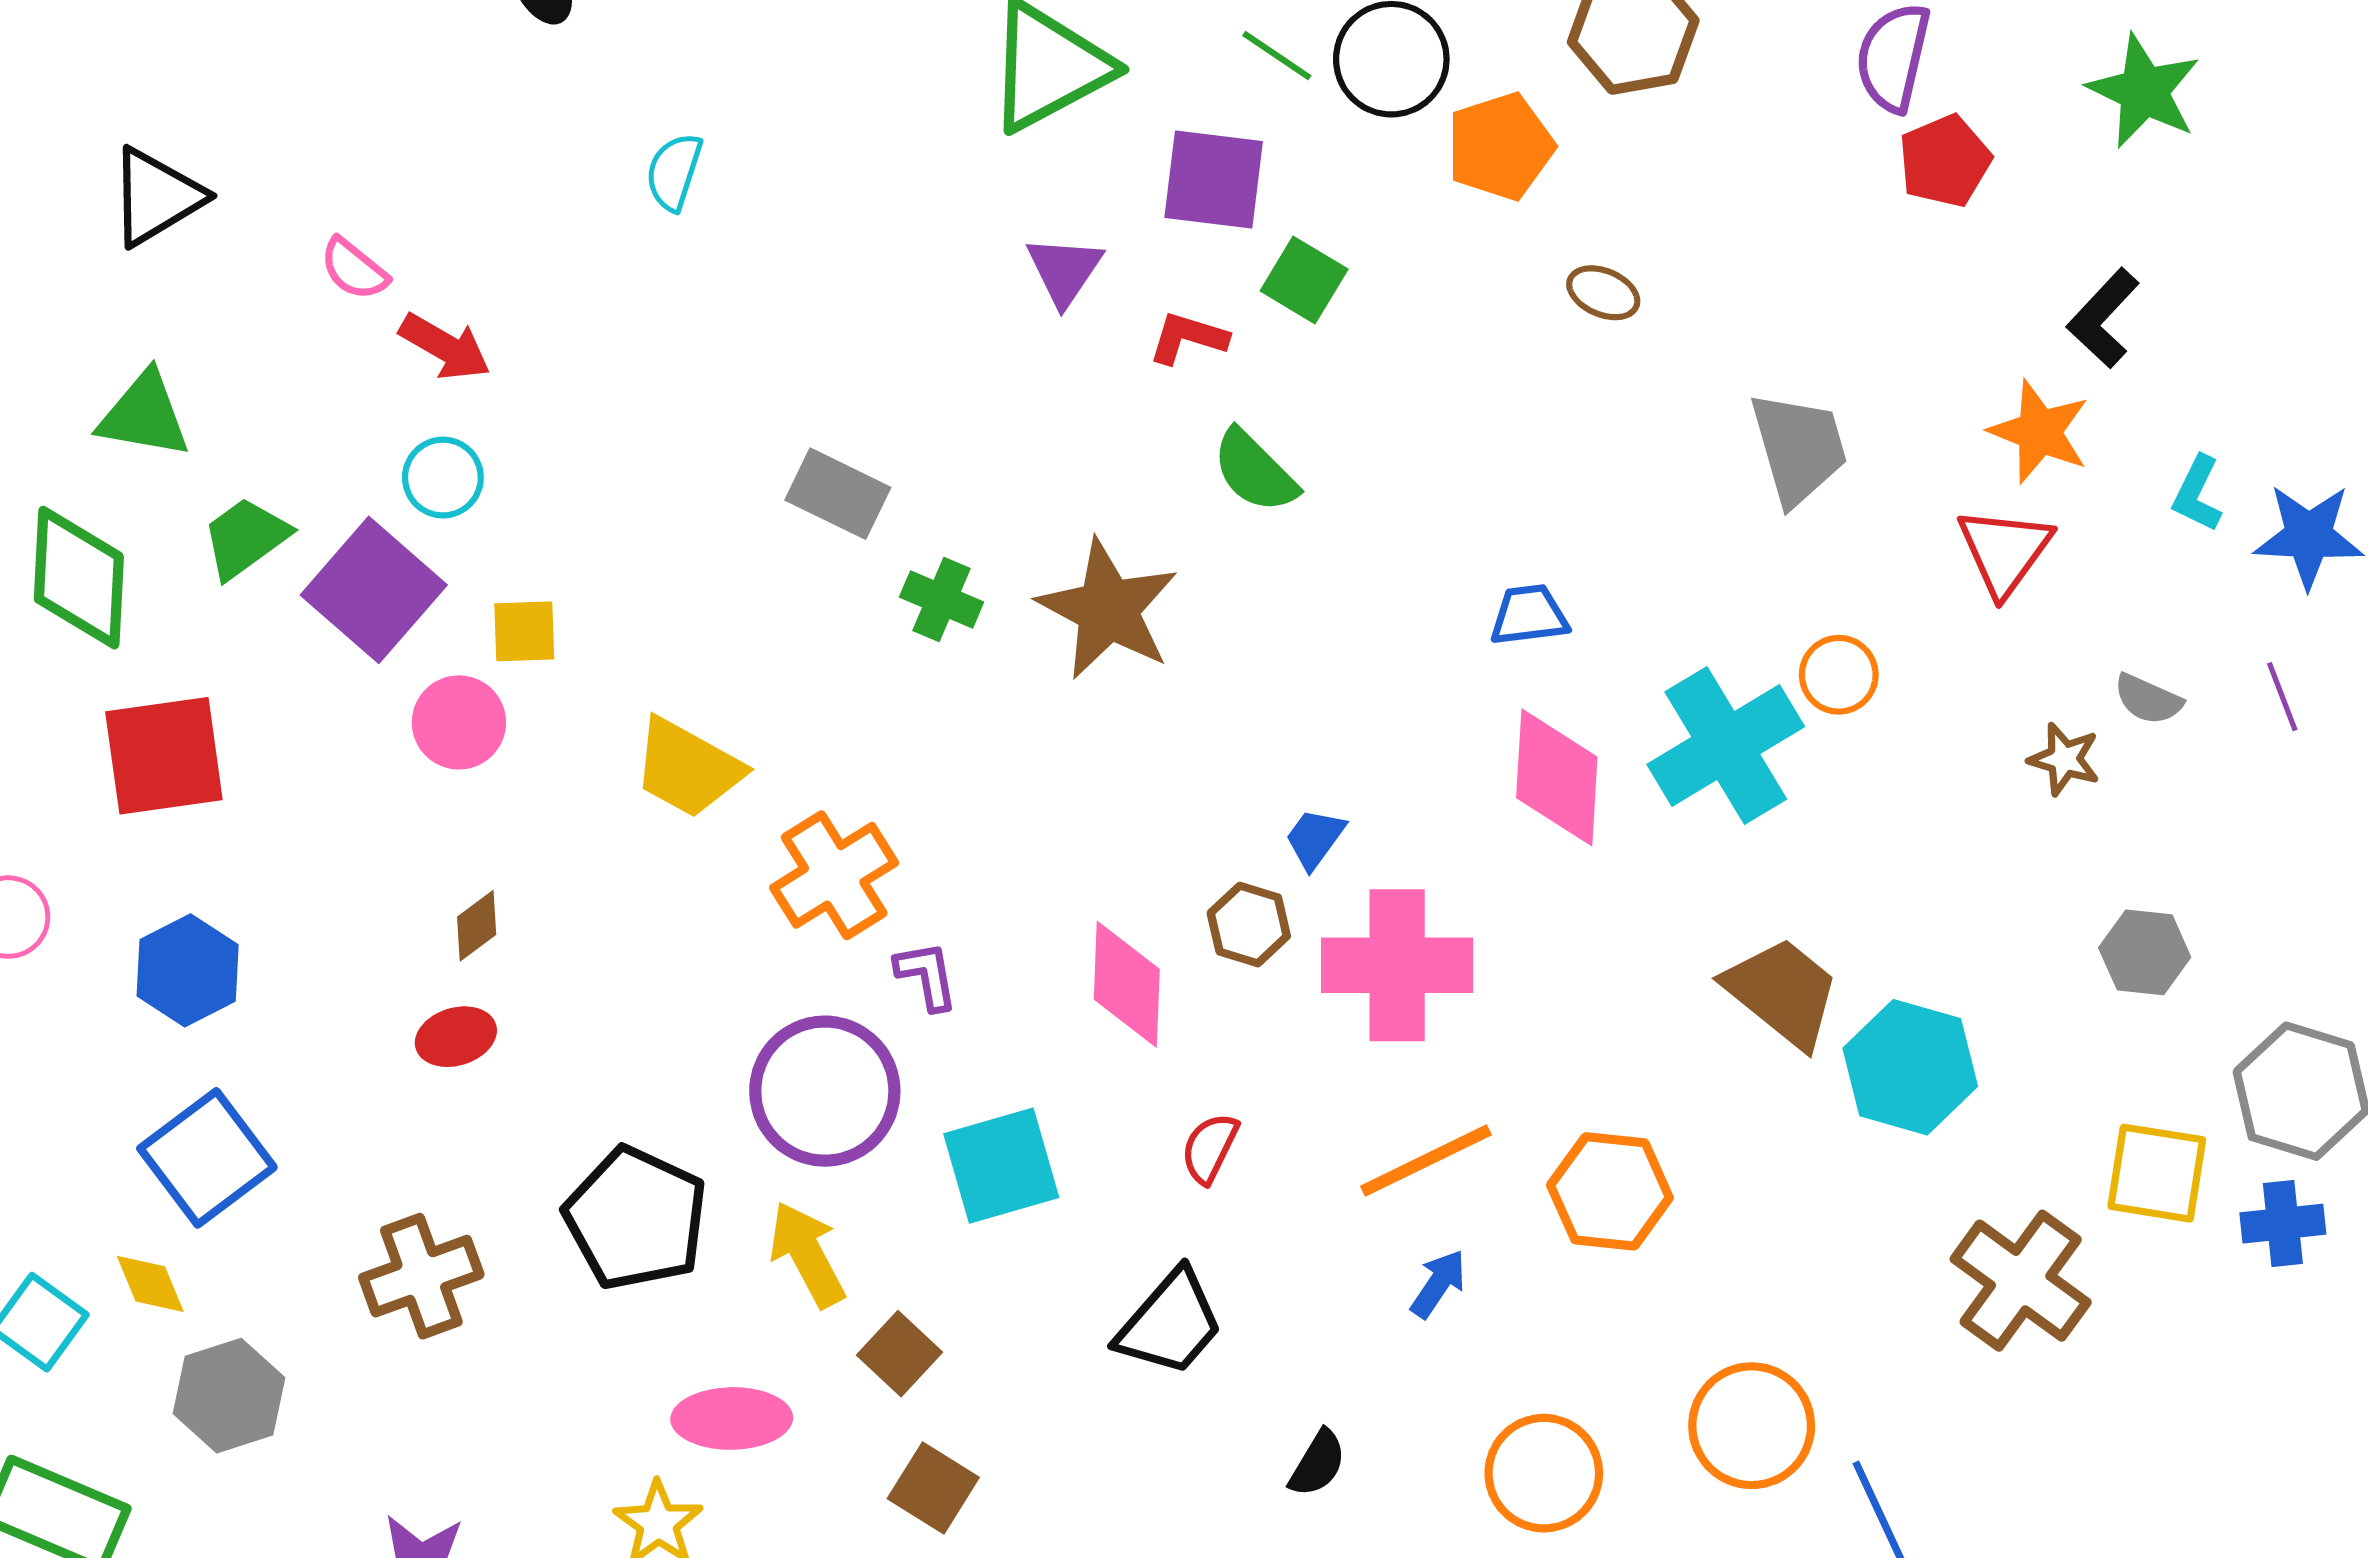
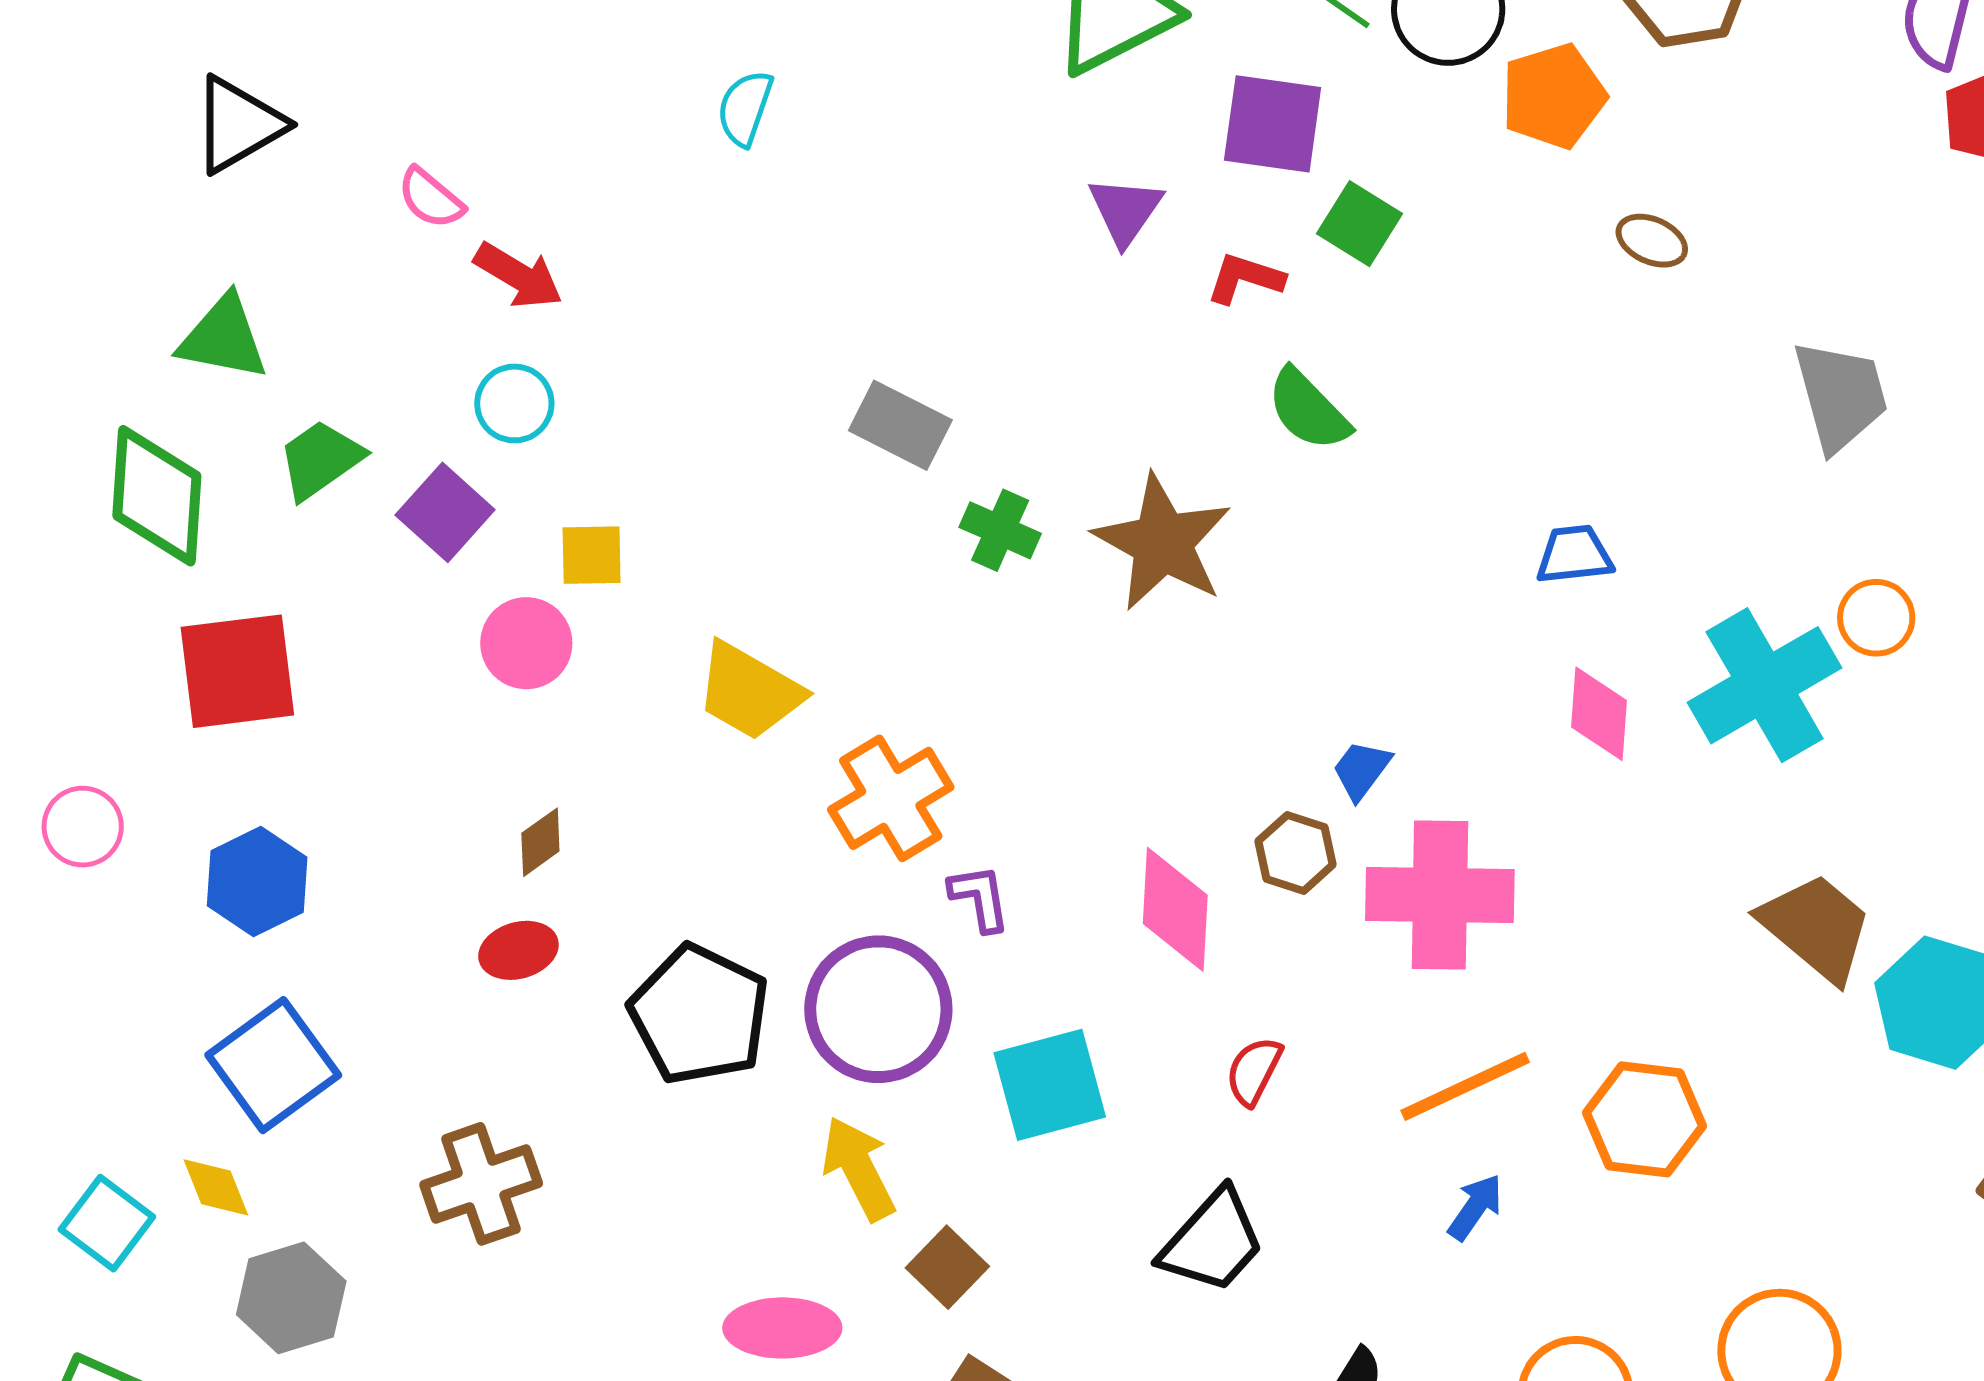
purple square: (374, 590) -> (445, 512), size x0.7
pink diamond: (1557, 777) -> (1599, 714), size x0.7
black pentagon: (636, 1218) -> (699, 1015), moved

